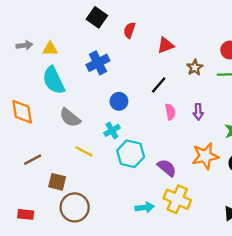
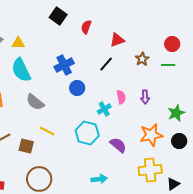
blue cross: (98, 63) -> (64, 65), moved
black line: (159, 85) -> (106, 64), moved
cyan cross: (112, 130) -> (104, 109), moved
brown square: (57, 182) -> (26, 146), moved
yellow cross: (177, 199) -> (150, 170), moved, turned -30

